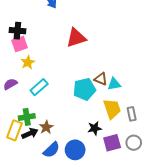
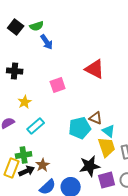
red triangle: (76, 38) -> (95, 69), moved, turned 45
pink square: (20, 44) -> (58, 85), moved
cyan triangle: (114, 84) -> (109, 131), moved, turned 48
black star: (95, 128) -> (90, 166), size x1.5

